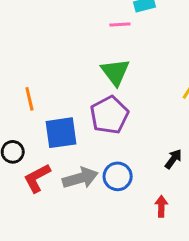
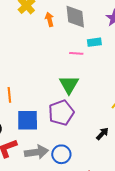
black arrow: (173, 159) -> (102, 134), moved

